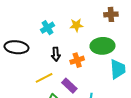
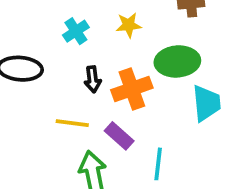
orange cross: (77, 60) -> (132, 89), size x1.5
yellow line: (44, 78) -> (72, 123), turned 36

